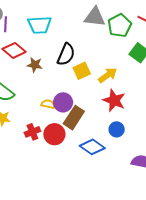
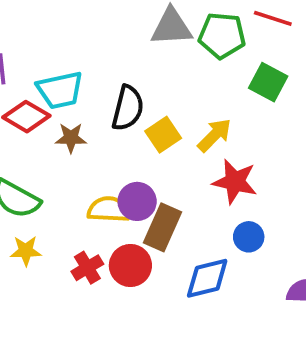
cyan trapezoid: (40, 25) -> (60, 90), moved
green pentagon: (120, 25) -> (222, 35), turned -30
yellow semicircle: (48, 104) -> (109, 209), size x1.5
blue diamond: (92, 147) -> (207, 278), turned -40

